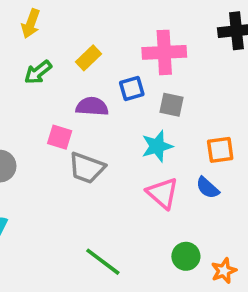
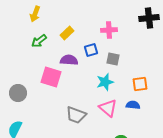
pink cross: (164, 52) -> (109, 30), size x0.7
pink square: (60, 137) -> (51, 77), size x1.5
gray trapezoid: (87, 168) -> (76, 115), moved
blue semicircle: (208, 188) -> (133, 105), turned 144

